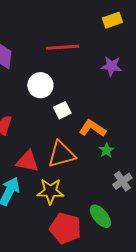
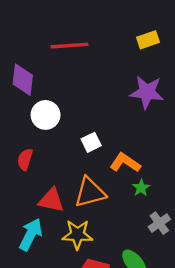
red line: (62, 47) -> (69, 46), moved
purple star: (111, 66) -> (147, 92), size x1.4
white circle: (40, 85) -> (46, 115), moved

